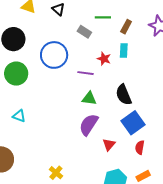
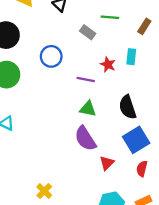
brown rectangle: (126, 27) -> (144, 26), moved
blue circle: (54, 55) -> (51, 56), size x0.7
purple semicircle: (89, 125) -> (85, 139), turned -70

